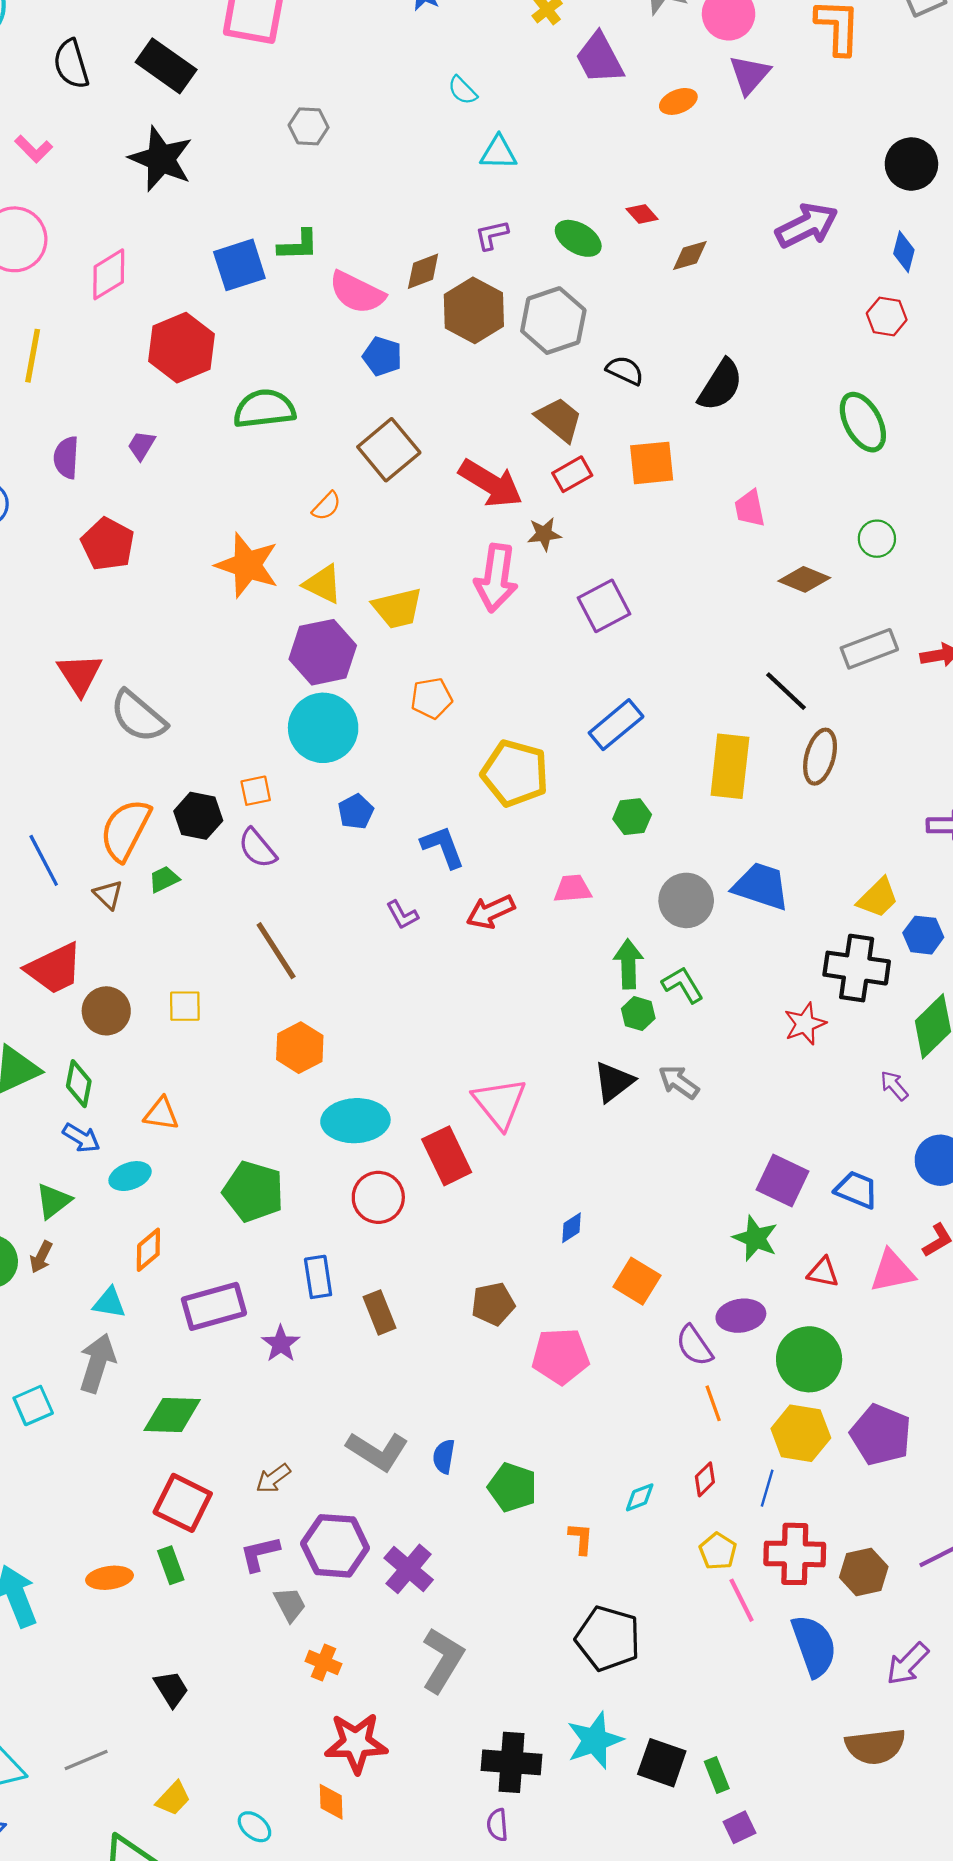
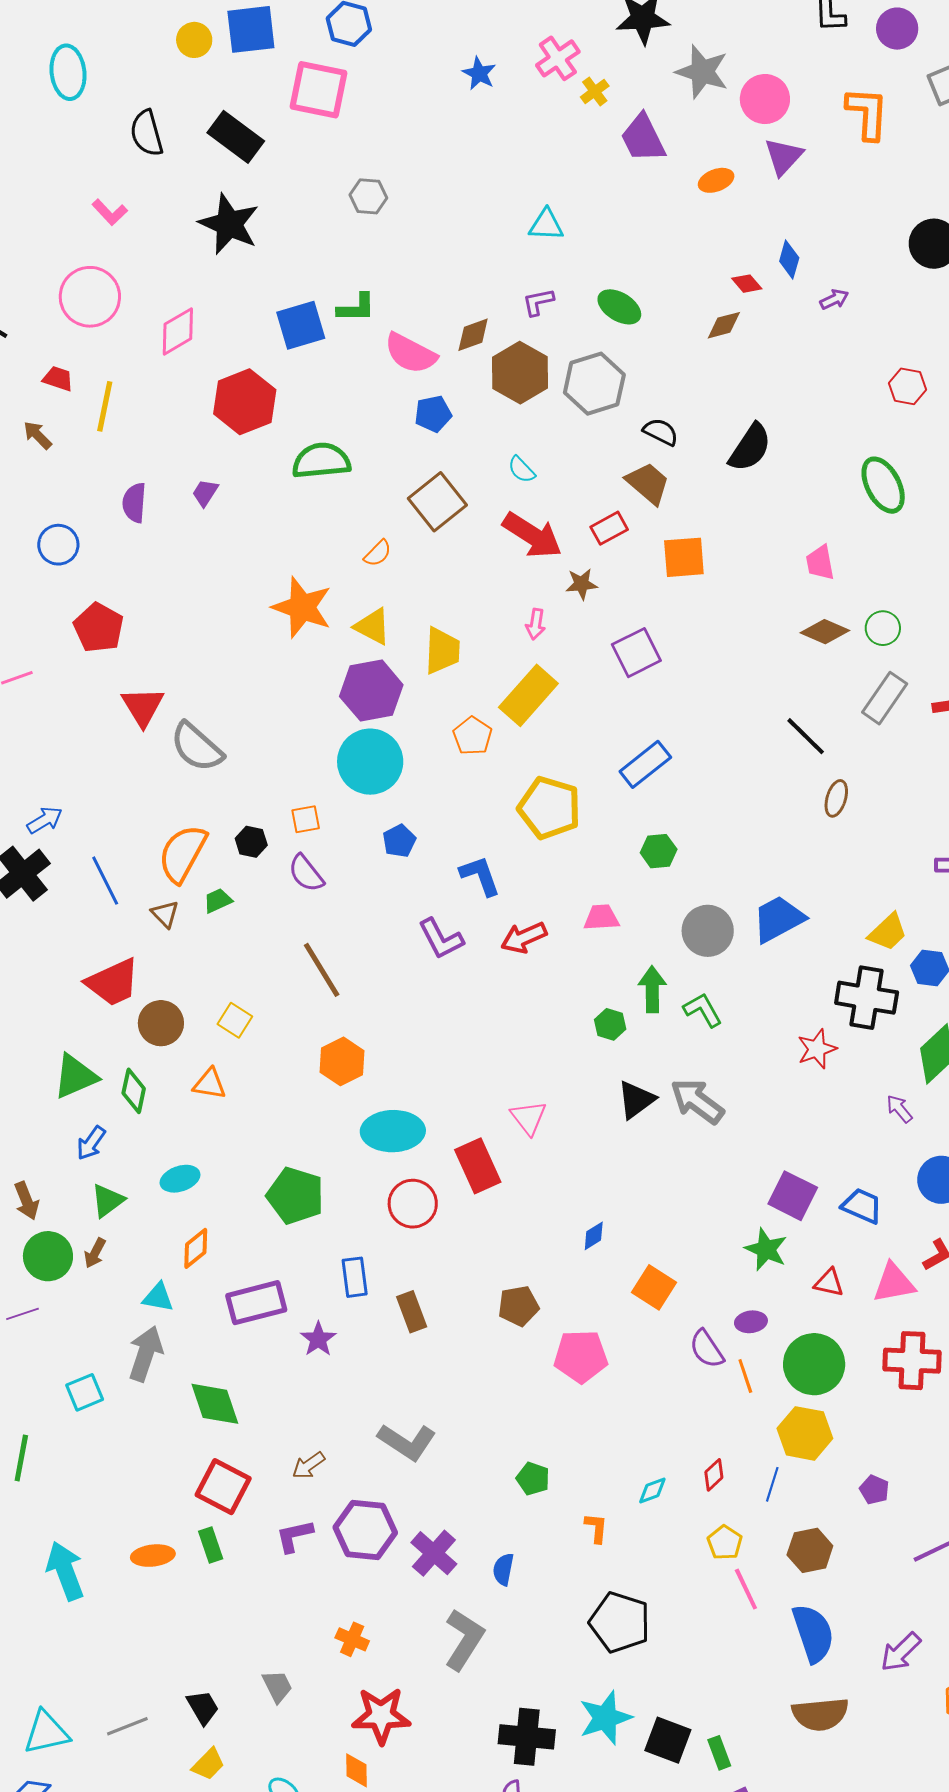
cyan semicircle: (462, 90) -> (522, 470), moved
red diamond: (642, 214) -> (747, 284), moved
purple arrow: (807, 225) -> (834, 299), size x0.5
blue diamond: (904, 252) -> (789, 259), moved
blue pentagon: (382, 356) -> (433, 414), turned -30
brown trapezoid: (559, 419) -> (648, 483), moved
orange square: (652, 463) -> (684, 557), moved
pink trapezoid: (750, 508) -> (820, 563), moved
green circle: (877, 539) -> (883, 628), moved
red pentagon: (108, 544) -> (99, 628), moved
pink arrow: (496, 578) -> (536, 624), size x0.5
yellow trapezoid: (397, 608) -> (442, 651), turned -75
gray rectangle: (869, 649) -> (885, 698), turned -36
orange pentagon: (431, 698) -> (473, 736), turned -30
brown ellipse: (820, 757) -> (836, 798), size x0.7
yellow rectangle: (730, 766) -> (528, 695), moved, turned 34
black hexagon: (198, 816) -> (251, 842), size x0.7
blue trapezoid: (761, 886) -> (778, 919), turned -48
purple L-shape: (402, 915) -> (441, 939), size x1.5
yellow square: (185, 1006) -> (235, 1020), turned 32
green hexagon: (638, 1014) -> (610, 1024), moved
gray arrow: (679, 1082) -> (697, 1101), size x1.4
pink triangle: (500, 1103) -> (529, 1118), size x0.7
orange triangle: (161, 1114) -> (210, 1084), moved
blue arrow: (81, 1138) -> (91, 1143), moved, turned 93
purple ellipse: (741, 1316) -> (751, 1322), size x0.7
orange line: (713, 1403) -> (745, 1376), moved
green diamond: (172, 1415) -> (215, 1404), turned 68
purple pentagon: (881, 1435) -> (874, 1490), moved, size x0.5
blue semicircle: (444, 1456) -> (503, 1569), moved
green pentagon: (512, 1487) -> (533, 1479), size x0.7
red cross: (795, 1554) -> (912, 1361), moved
brown hexagon: (864, 1572) -> (810, 1550), moved
gray trapezoid: (290, 1604) -> (277, 1686), moved
black trapezoid: (171, 1689) -> (203, 1707), moved
brown semicircle: (875, 1746) -> (820, 1714), moved

